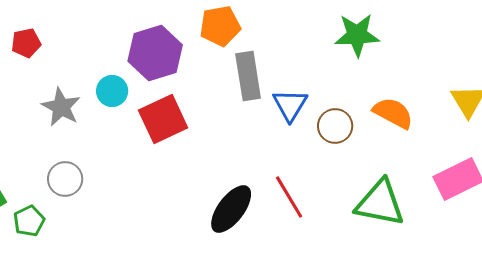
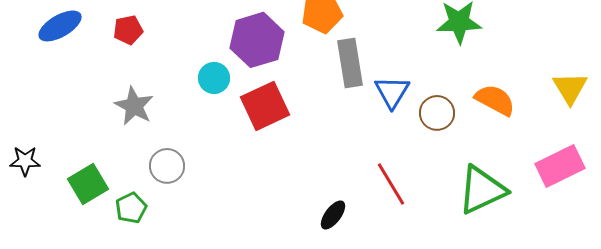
gray star: (61, 107) -> (134, 106), moved
green triangle: (380, 203) -> (482, 190), turned -36
black ellipse: (231, 209) -> (333, 215), moved, size x0.6

